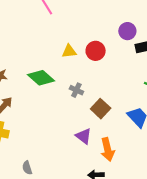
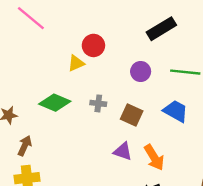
purple circle: (127, 31) -> (141, 72), moved
red circle: (96, 51) -> (93, 45), moved

